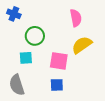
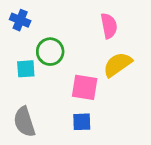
cyan square: (26, 58) -> (26, 69), moved

